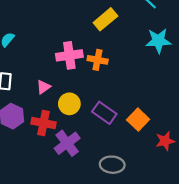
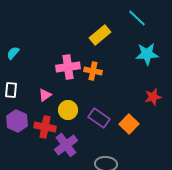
red star: (165, 141) -> (153, 97), moved

